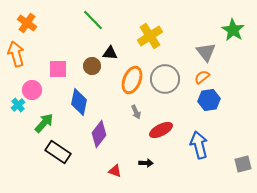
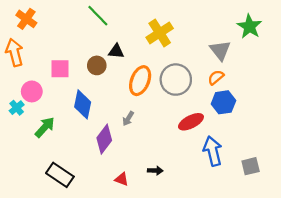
gray arrow: (136, 112) -> (128, 119), moved, turned 56
red ellipse: (161, 130) -> (191, 122), moved
black rectangle: (58, 152) -> (60, 175), moved
gray square: (243, 164) -> (251, 166), moved

